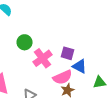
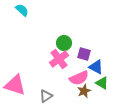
green circle: (24, 42) -> (64, 43), moved
green triangle: (100, 82) -> (102, 83), moved, turned 40

